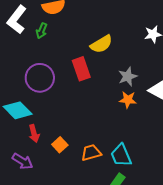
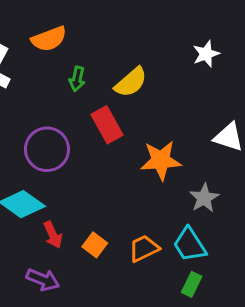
green arrow: (42, 31) -> (77, 79), moved
gray star: (128, 77) -> (204, 198), moved
orange star: (128, 100) -> (161, 160), moved, size x1.5

